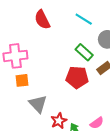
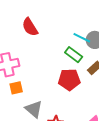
cyan line: (84, 19) -> (82, 38), moved

